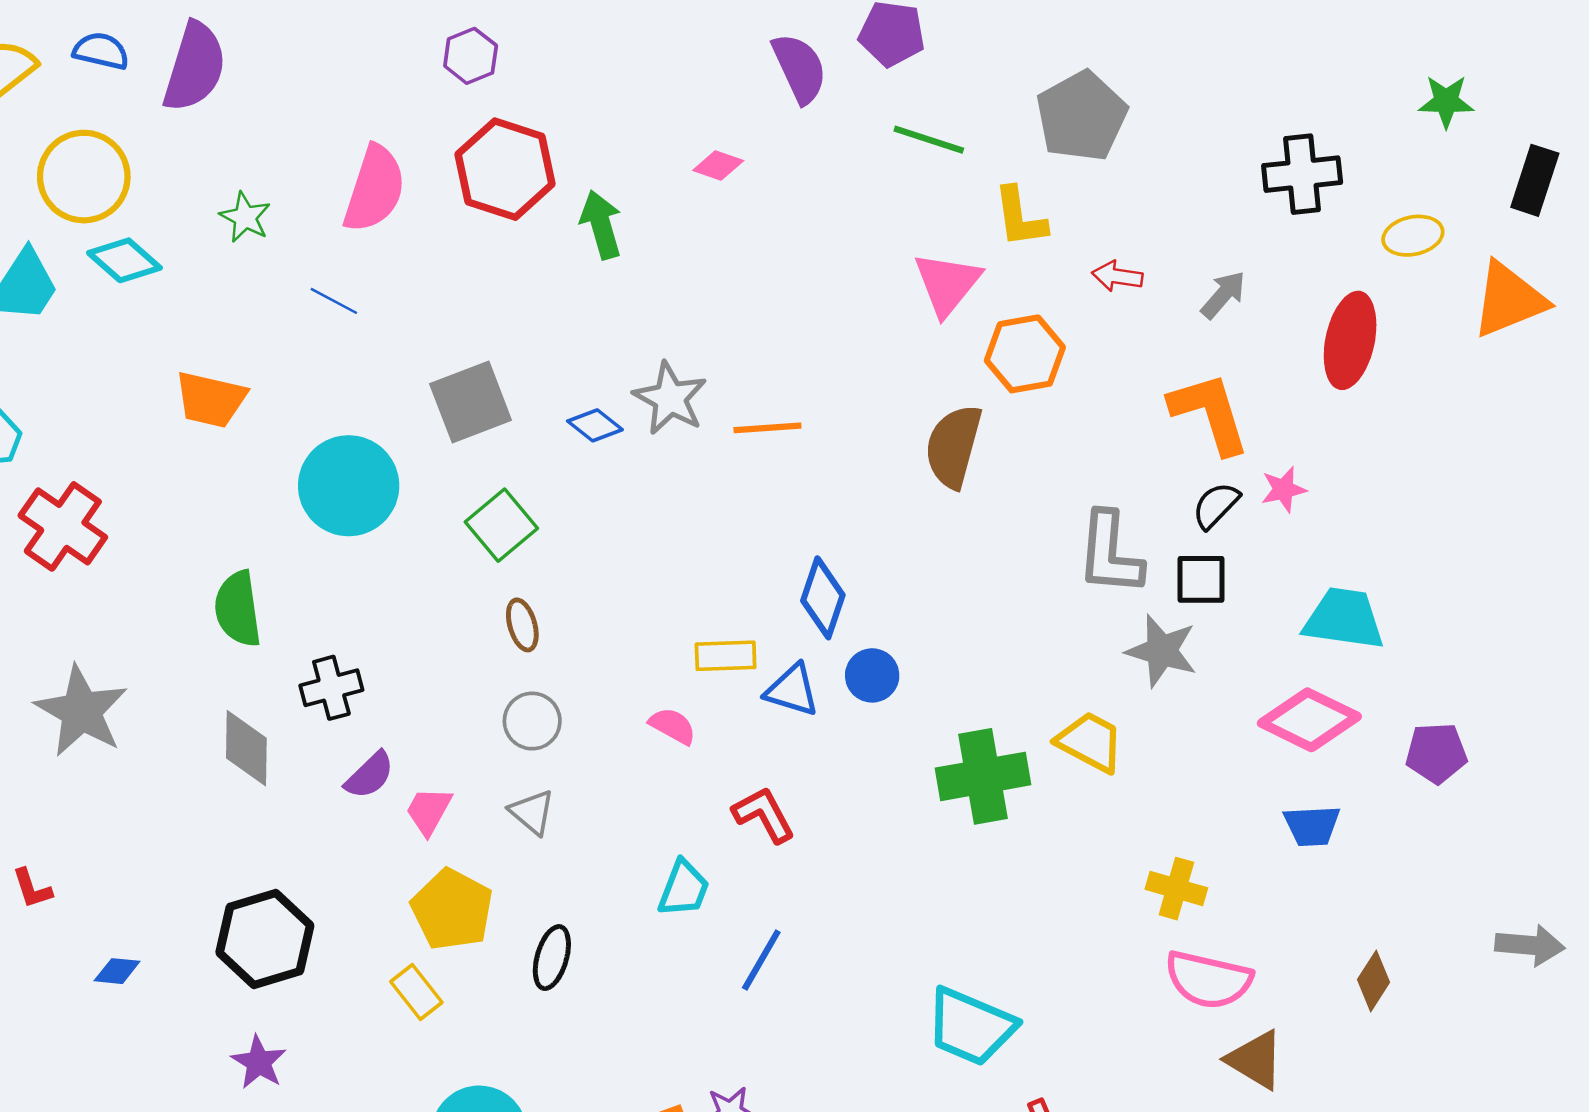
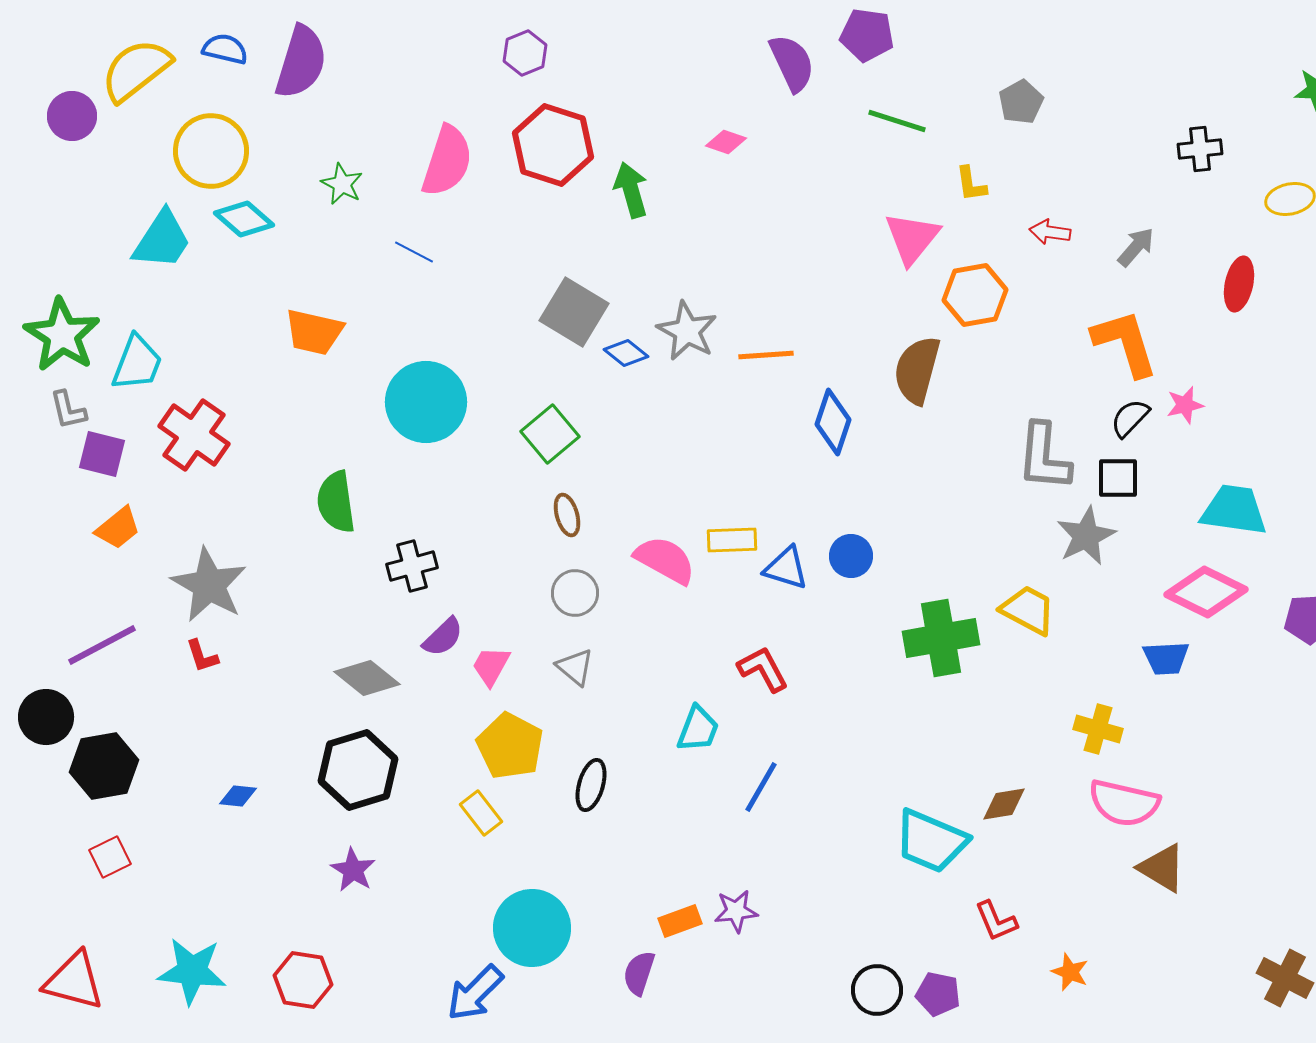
gray pentagon: (1082, 116) -> (1021, 102), size x0.6
black cross: (1302, 174) -> (1200, 149), size x0.7
yellow L-shape: (1020, 217) -> (971, 184), size x0.7
red ellipse: (1350, 340) -> (1239, 284), size x0.7
gray square: (471, 402) -> (574, 312), moved, turned -38
blue diamond: (823, 598) -> (833, 422), moved
gray star: (1162, 651) -> (1086, 536), turned 30
pink semicircle: (673, 726) -> (665, 560), moved, size x1.6
gray diamond: (246, 748) -> (367, 678), moved, turned -52
blue trapezoid: (1312, 826) -> (1166, 658), moved
red L-shape: (32, 889) -> (202, 656), moved
brown diamond: (1373, 981) -> (1004, 804), moved, turned 48

